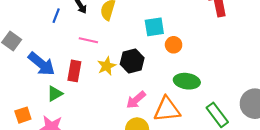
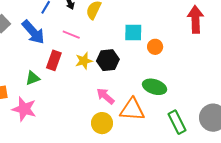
orange circle: (174, 45) -> (155, 47), moved
blue arrow: (41, 64) -> (33, 32), moved
pink arrow: (136, 100) -> (105, 96), turned 72

